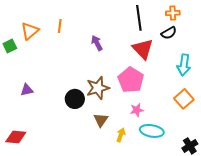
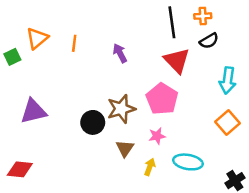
orange cross: (173, 13) -> (203, 16), moved
orange line: (60, 26) -> (74, 43), moved
purple triangle: (27, 90) -> (33, 111), size x1.6
pink star: (137, 110) -> (157, 136), moved

